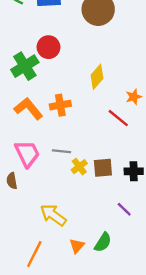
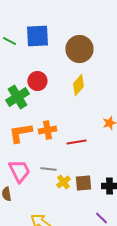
yellow diamond: (97, 77) -> (78, 85), moved
orange L-shape: (28, 109) -> (20, 133), turned -60
red line: (118, 118) -> (76, 142), moved, turned -48

